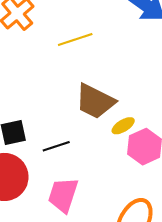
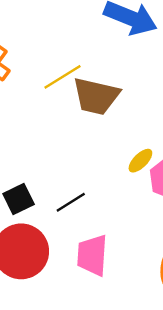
brown trapezoid: (95, 101) -> (96, 96), moved

